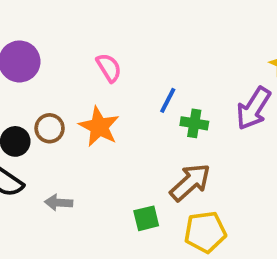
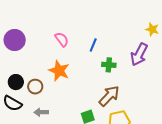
blue line: (168, 100) -> (93, 45), moved
brown circle: (50, 128) -> (35, 87), moved

